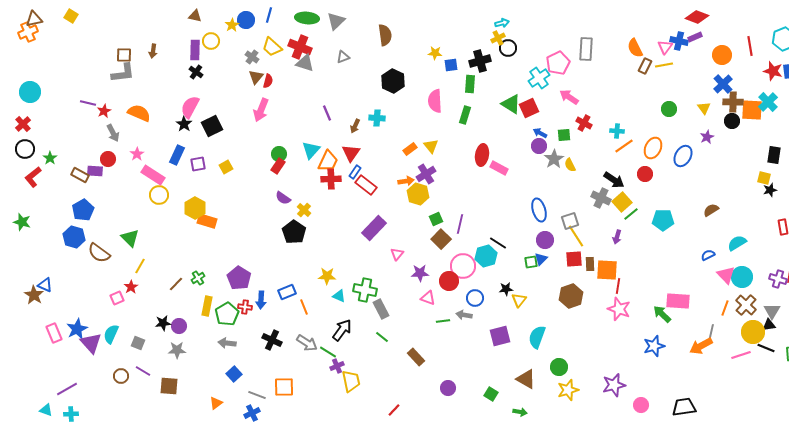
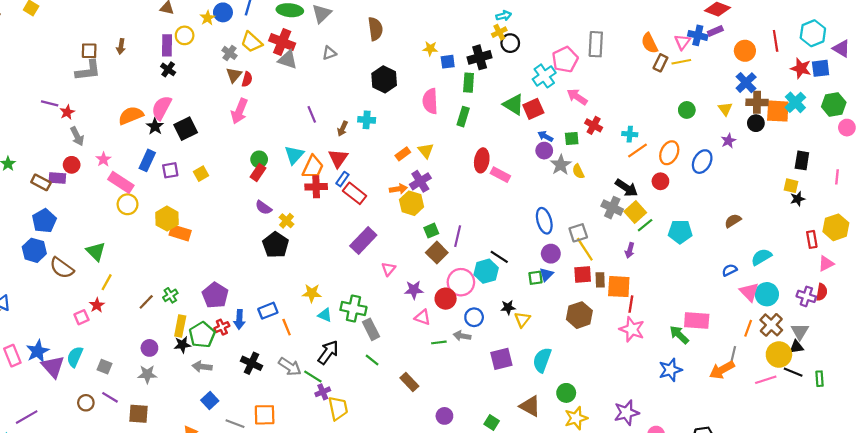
orange semicircle: (139, 113) -> (131, 115), moved, turned -45
red cross: (245, 307) -> (222, 327), turned -32
black star: (163, 323) -> (182, 345), moved

